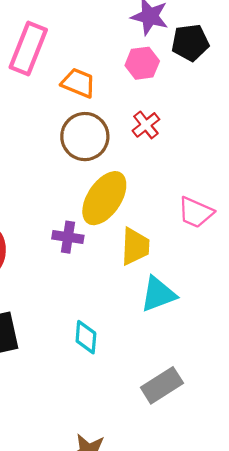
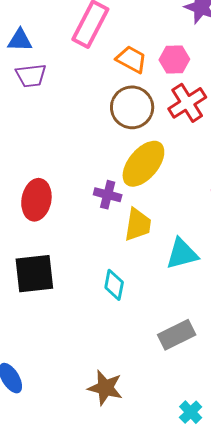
pink hexagon: (142, 63) -> (174, 60), moved
red cross: (146, 125) -> (187, 103), size x1.5
yellow trapezoid: (135, 246) -> (138, 225), moved

